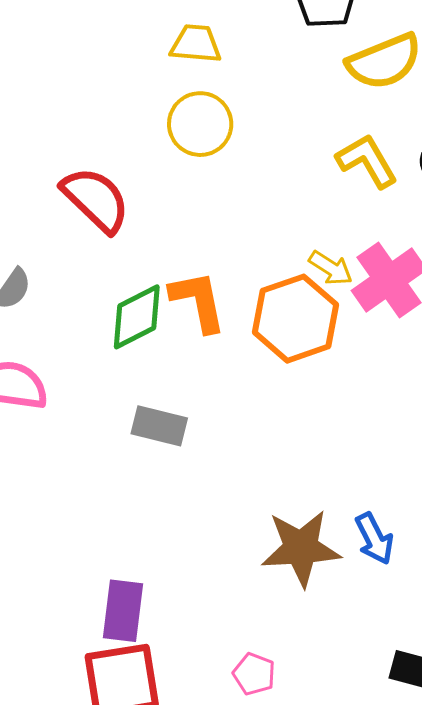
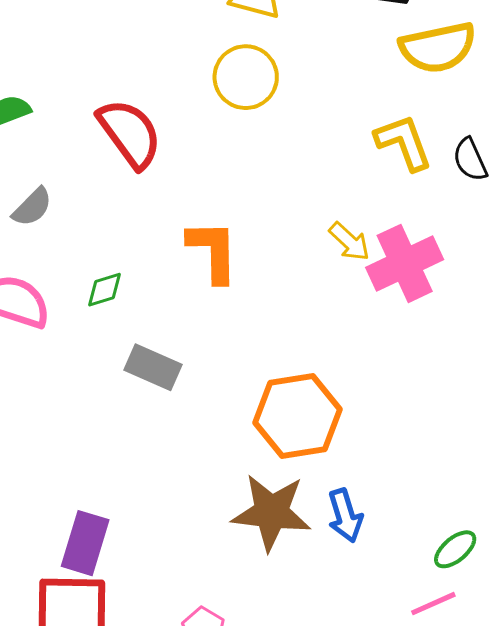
green diamond: (137, 317) -> (105, 290), moved, size x0.6
orange hexagon: (295, 319) -> (297, 416), moved

